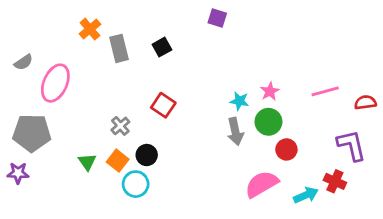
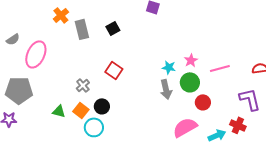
pink line: (325, 91) -> (220, 68), moved
green triangle: (87, 162) -> (59, 111), turned -40

